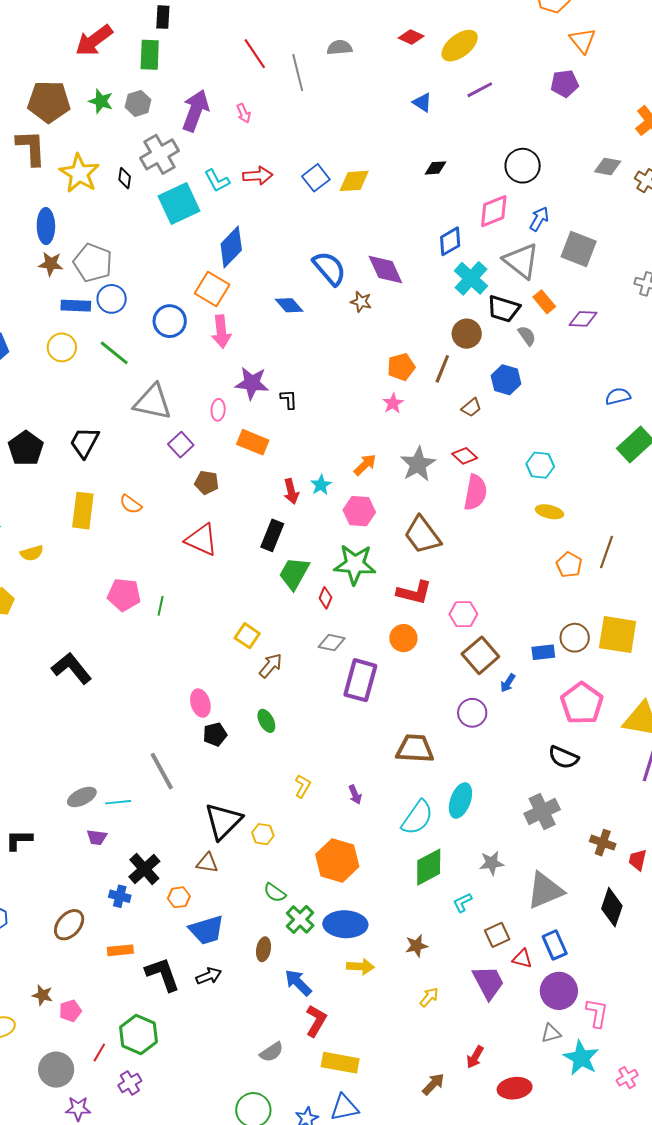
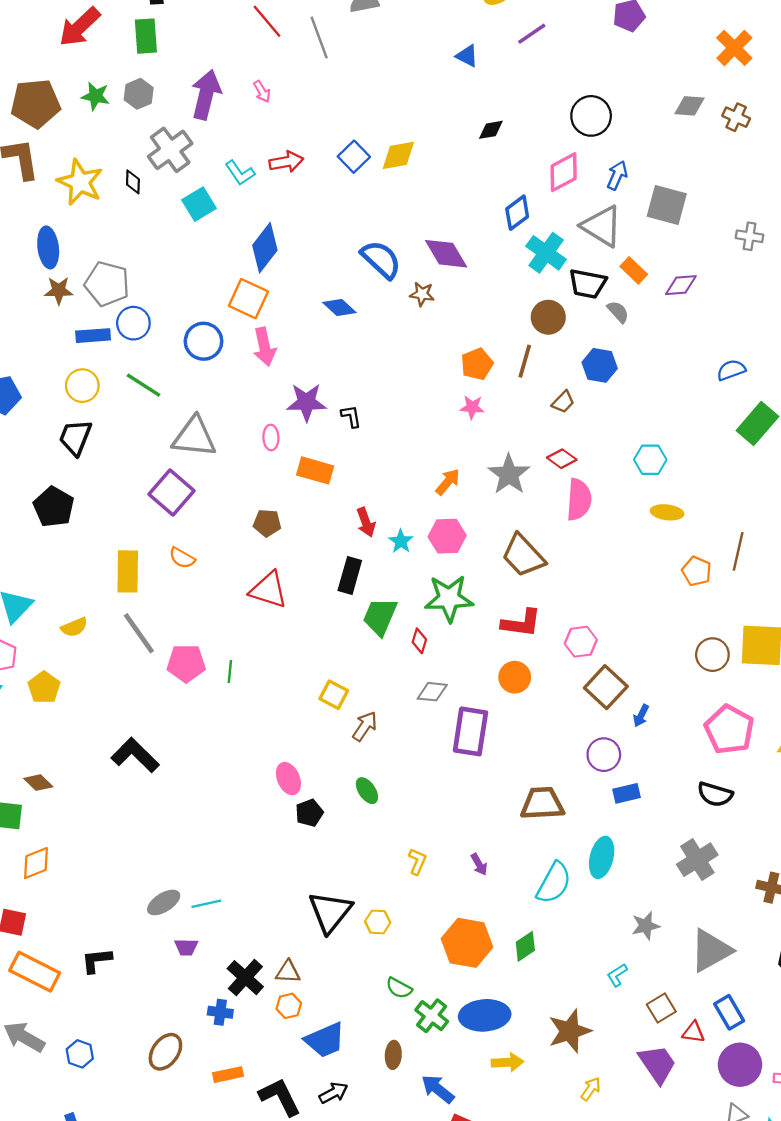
cyan square: (179, 204) -> (199, 204), size x0.7
pink star: (393, 403) -> (472, 407), turned -30
black trapezoid: (85, 442) -> (75, 437), moved
purple square: (181, 445) -> (171, 492), moved, size x1.5
cyan star: (321, 485) -> (401, 541), moved
blue rectangle: (543, 652) -> (627, 793), moved
gray line: (162, 771) -> (139, 633), moved
brown triangle: (207, 863) -> (288, 972), moved
green diamond: (429, 867) -> (525, 946), moved, size x0.7
brown star: (417, 946) -> (570, 1031), size x1.6

